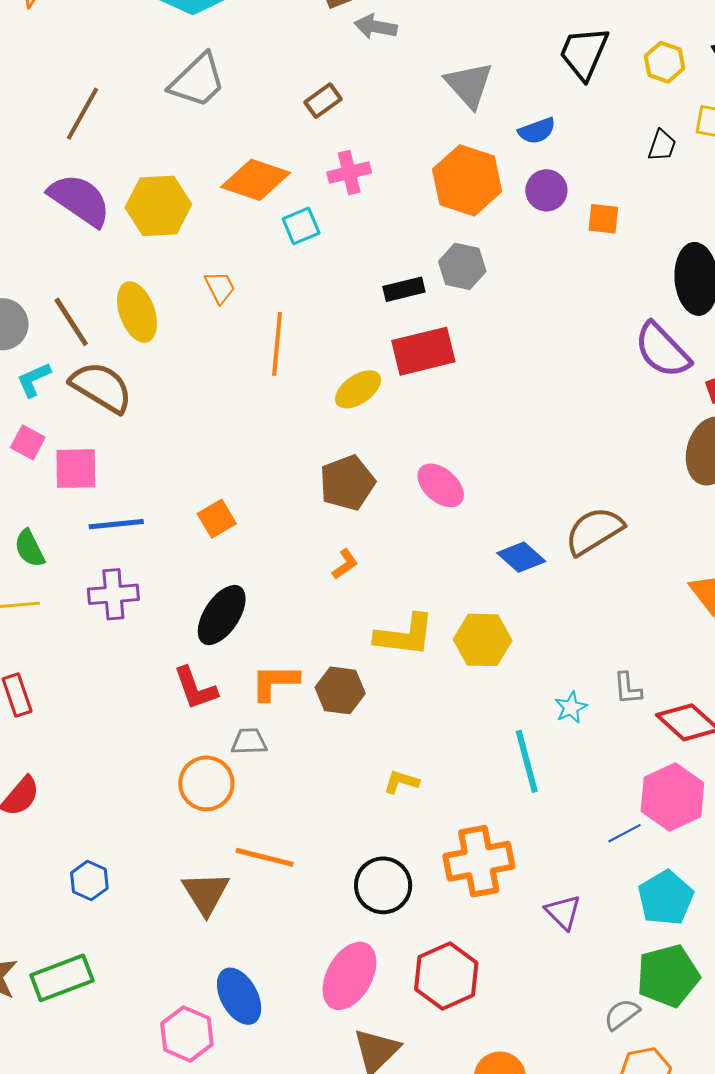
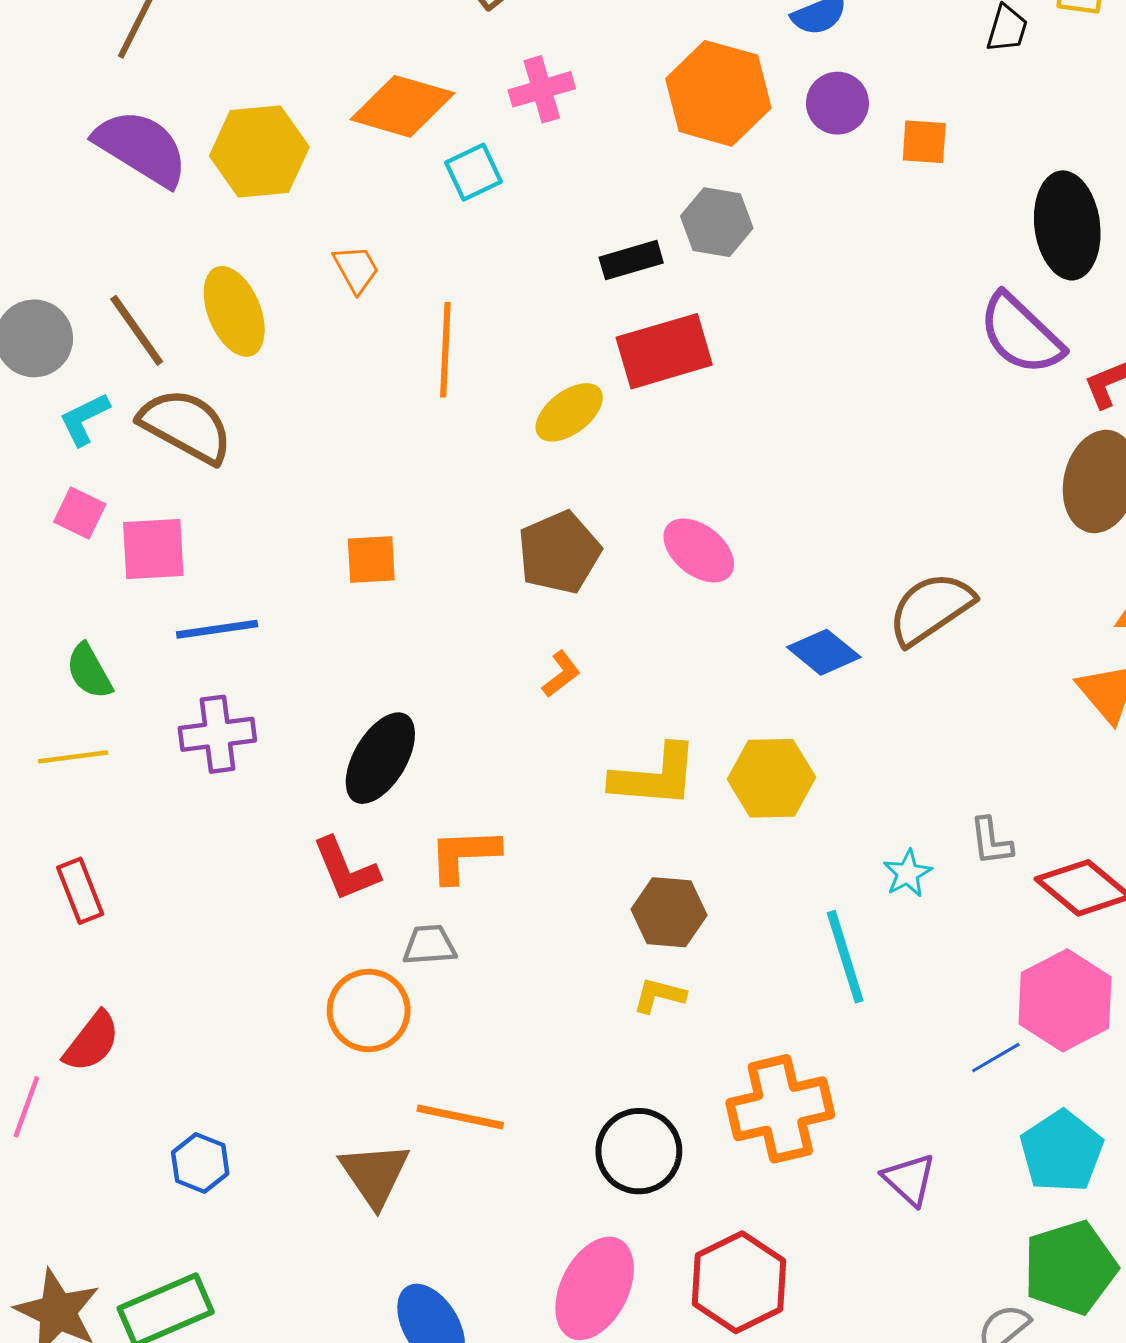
orange square: (217, 519) -> (371, 559), moved, turned 30
brown hexagon: (340, 690) -> (669, 912), moved

